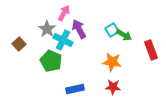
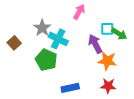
pink arrow: (64, 13) -> (79, 12), moved
purple arrow: (79, 29) -> (95, 44), moved
cyan square: (112, 30) -> (107, 29), turned 32

